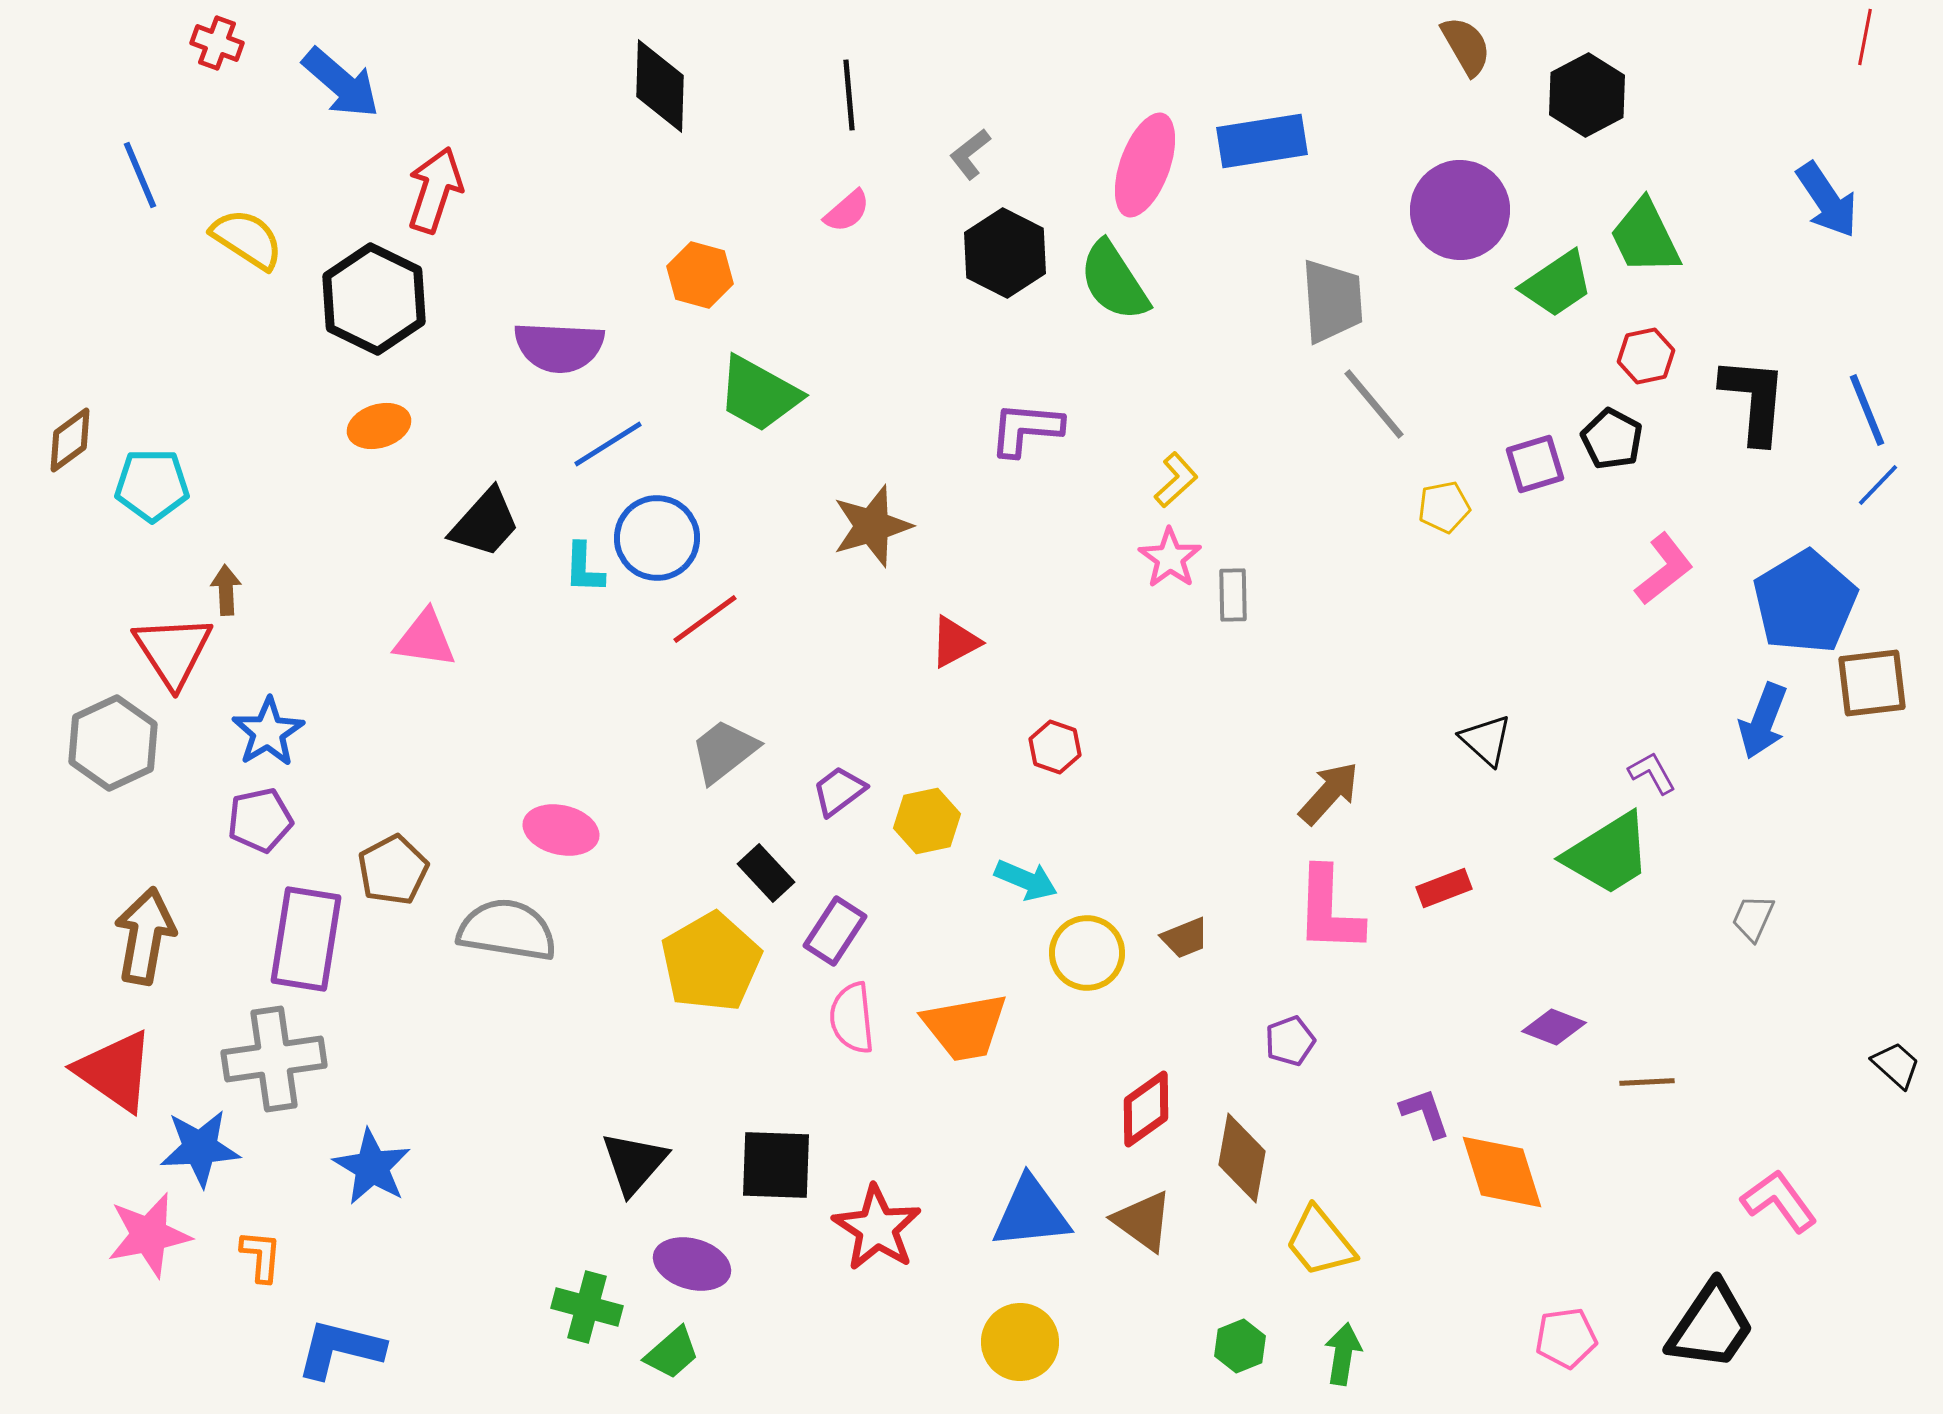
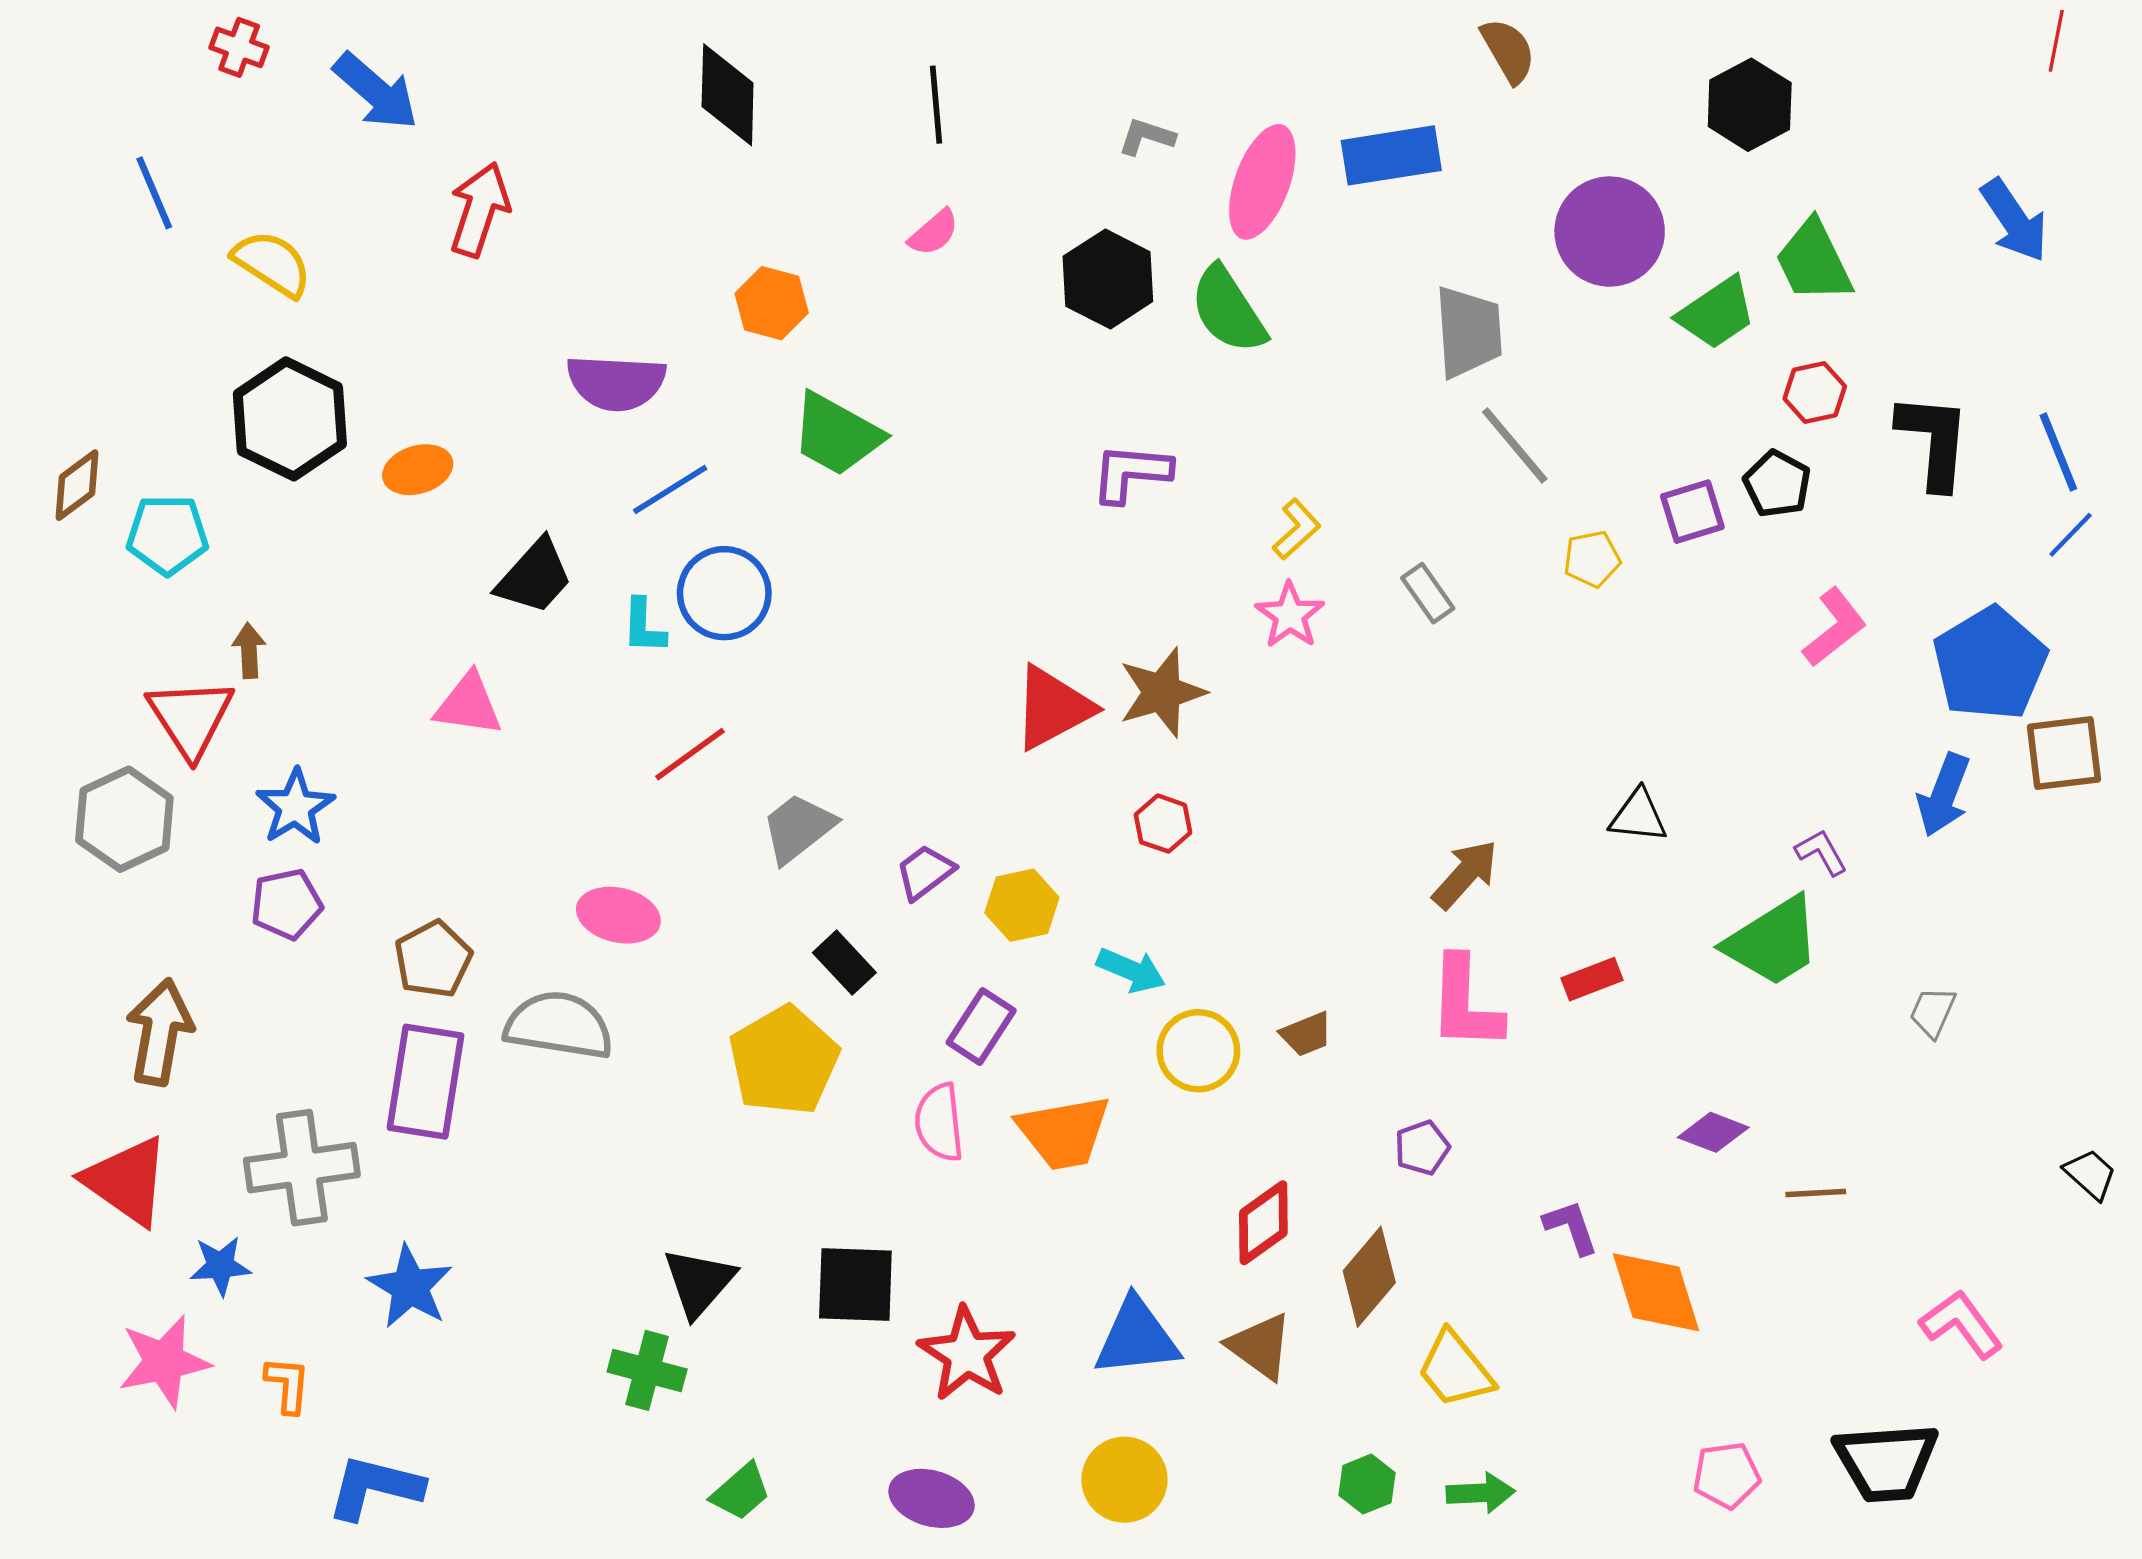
brown semicircle: (1466, 46) -> (1508, 51), moved
gray L-shape: (970, 154) -> (1147, 137), moved, turned 56
black hexagon: (374, 299) -> (290, 419), moved
brown star: (872, 526) -> (1162, 692), moved
gray rectangle: (1233, 595) -> (1428, 593), moved, turned -34
red line: (705, 619) -> (690, 754), moved
red triangle: (955, 642) -> (1053, 708), size x1.5
black triangle: (1486, 740) -> (1638, 816), turned -36
purple rectangle: (835, 931) -> (981, 1026), moved
purple rectangle: (306, 939) -> (425, 1082), moved
blue star: (200, 1148) -> (220, 1266), size x0.7
brown diamond: (1242, 1158) -> (1369, 1277), turned 30
purple ellipse: (692, 1264) -> (932, 1498), moved
green cross: (587, 1307) -> (647, 1370), moved
black trapezoid: (1711, 1326) -> (1886, 1462), turned 52
green arrow: (1343, 1354) -> (1481, 1493), turned 78

